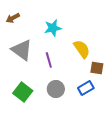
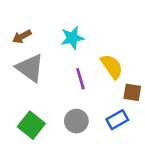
brown arrow: (13, 18) -> (22, 37), moved
purple line: (49, 60) -> (80, 79), moved

